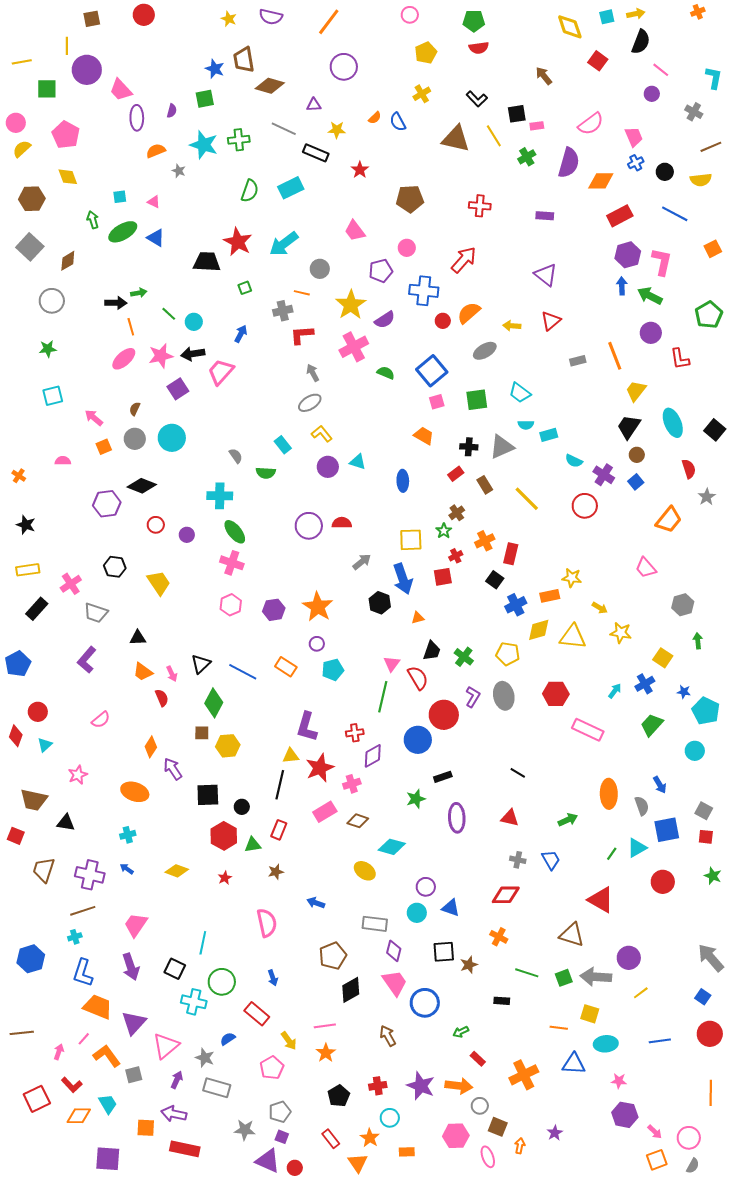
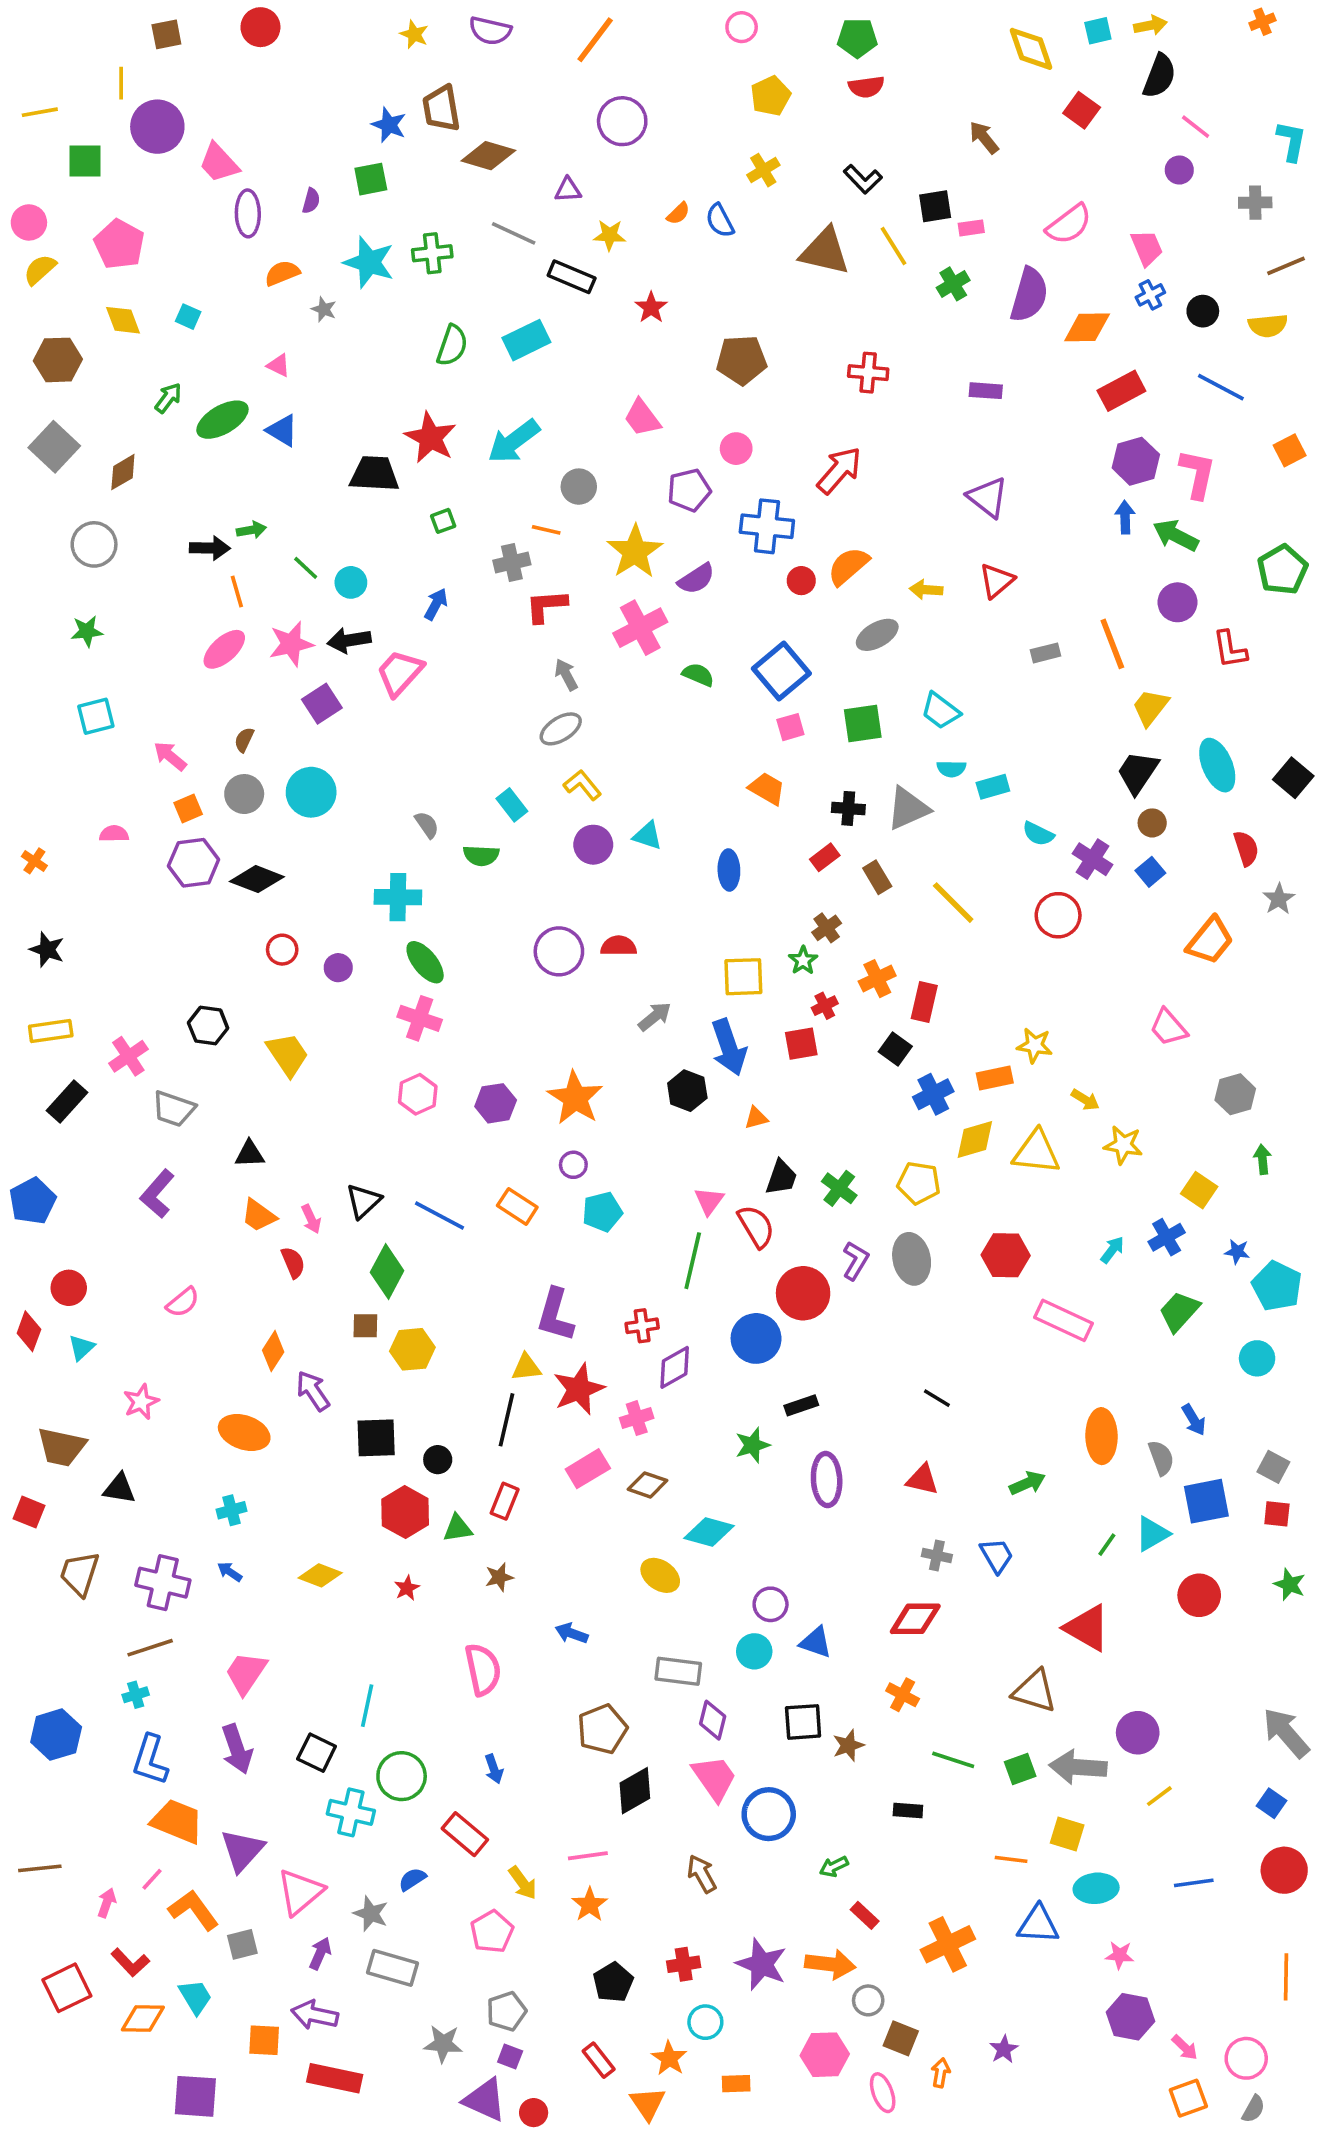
gray cross: (694, 112) -> (1255, 203), turned -30
cyan square: (120, 197) -> (188, 317), moved, turned 32
green arrow: (93, 220) -> (168, 398), turned 54
purple hexagon: (107, 504) -> (194, 863), moved

